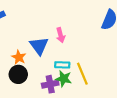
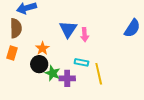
blue triangle: (39, 46) -> (68, 29), moved
green star: (64, 79) -> (53, 73), moved

